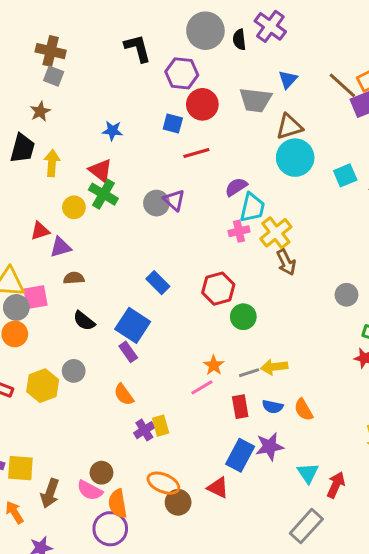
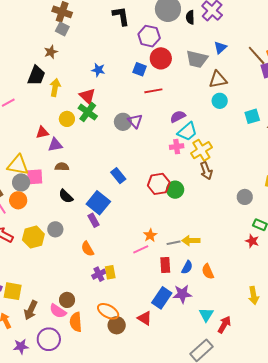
cyan circle: (295, 158) -> (220, 101), size x0.6
cyan trapezoid: (252, 208) -> (187, 132), turned 30
green circle: (243, 317) -> (175, 190), moved
blue semicircle: (273, 407) -> (187, 267), turned -80
purple circle: (110, 529) -> (49, 339), moved

